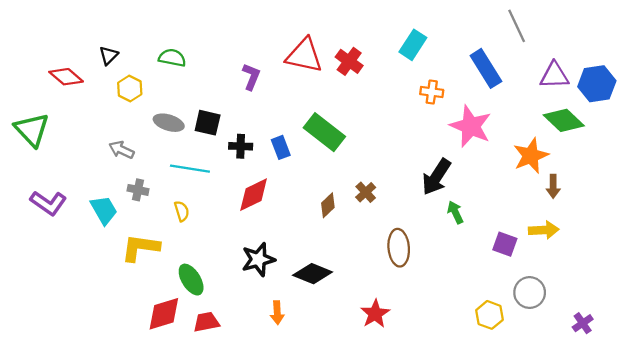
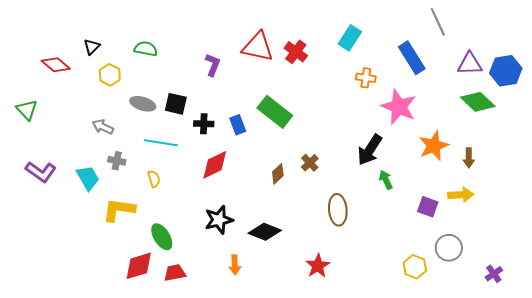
green triangle: (32, 130) -> (27, 110), size x0.7
orange star: (531, 156) -> (434, 146), moved

